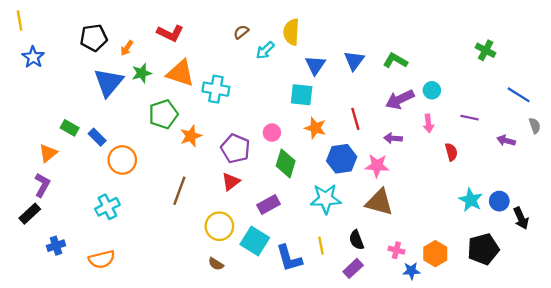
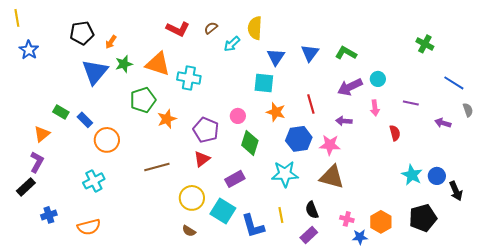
red L-shape: (170, 33) -> (178, 29), moved
brown line: (179, 191) -> (157, 167), turned 55

